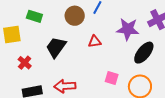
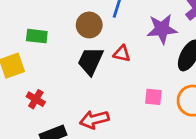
red triangle: (95, 41) -> (122, 54), turned 32
black trapezoid: (56, 47) -> (90, 61), moved

